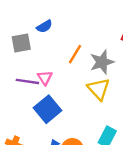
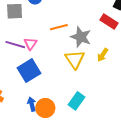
orange line: (75, 54) -> (59, 27), turned 36
gray star: (102, 62) -> (81, 37), turned 30

